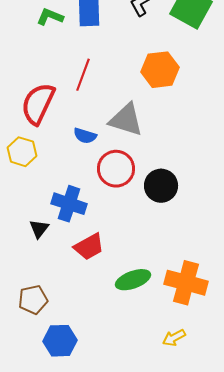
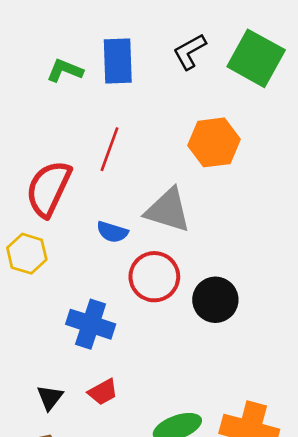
black triangle: (39, 229) -> (50, 397), moved
red trapezoid: (89, 247) -> (103, 392), moved, size x0.7

